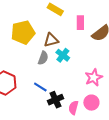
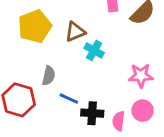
gray semicircle: (43, 58) -> (49, 76), moved
pink star: (94, 78) -> (141, 76), turned 30
black cross: (55, 100) -> (92, 113), turned 35

